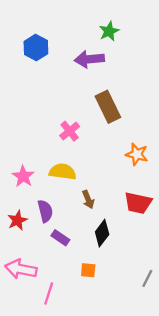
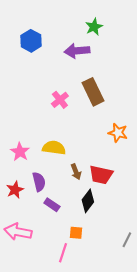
pink cross: (70, 131) -> (60, 100), moved
red trapezoid: (138, 203) -> (101, 175), moved
pink line: (49, 293) -> (63, 253), moved

